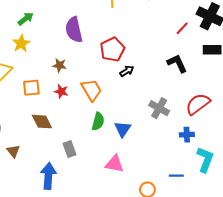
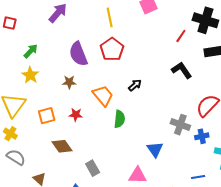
red pentagon: (112, 49) -> (112, 49), moved
brown star: (60, 65) -> (69, 82), moved
orange trapezoid: (91, 90) -> (103, 96), moved
gray cross: (159, 108) -> (180, 125), moved
green semicircle: (98, 121) -> (119, 119), moved
blue triangle: (123, 129) -> (155, 149), moved

